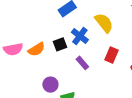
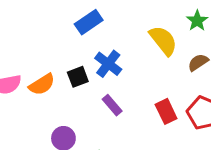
yellow semicircle: (104, 23) -> (163, 40), moved
red rectangle: (111, 55) -> (166, 111), moved, turned -49

